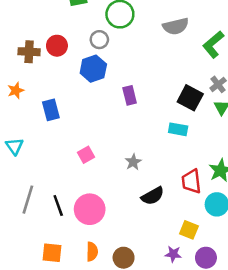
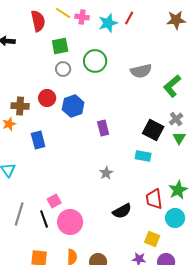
gray circle: (99, 40) -> (63, 69), moved
red circle: (57, 46) -> (47, 98), moved
brown cross: (29, 52) -> (20, 106), moved
pink square: (86, 155) -> (54, 201), moved
gray star: (133, 162) -> (106, 173), moved

